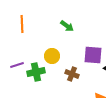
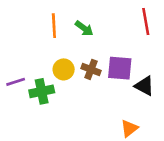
orange line: (22, 24) -> (54, 26), moved
brown cross: (72, 74) -> (91, 69), moved

